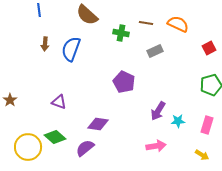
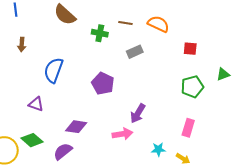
red square: (209, 48) -> (190, 49), turned 32
blue semicircle: (71, 49) -> (54, 70), moved
cyan star: (178, 121) -> (158, 149), moved
pink arrow: (156, 146) -> (122, 134), moved

